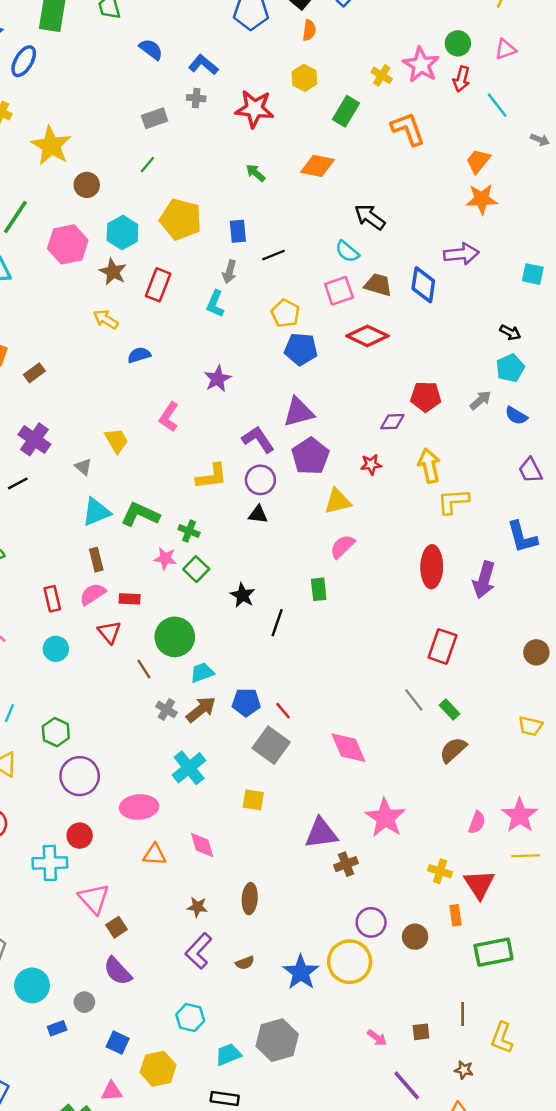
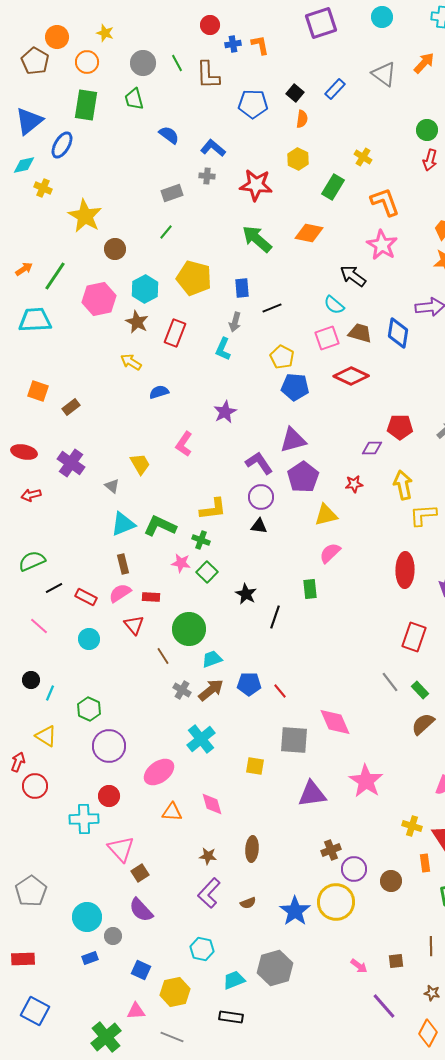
pink star: (421, 65) -> (382, 245), moved
green arrow: (256, 173) -> (257, 239), size x1.8
yellow L-shape: (212, 476) -> (213, 509), moved
black line: (18, 483) -> (54, 588), moved
red rectangle: (52, 599) -> (86, 597), turned -50
gray square: (271, 745) -> (294, 740), moved, turned -32
pink ellipse: (139, 807) -> (159, 772), turned -32
brown cross: (346, 864) -> (331, 850), moved
cyan circle: (32, 985) -> (87, 917), moved

